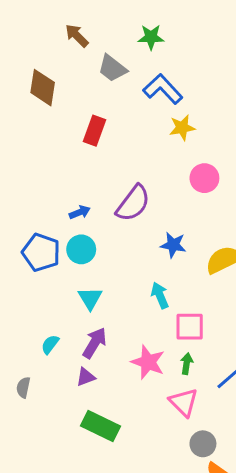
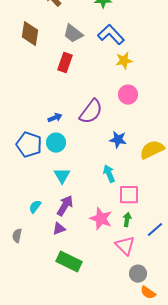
gray trapezoid: (112, 68) -> (73, 34), moved
pink circle: (204, 178) -> (128, 95), moved

